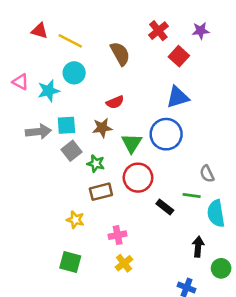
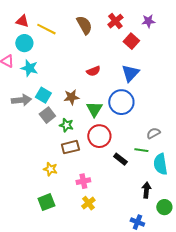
brown semicircle: (120, 54) -> (84, 25), moved
cyan circle: (74, 73) -> (24, 43), moved
cyan star: (49, 91) -> (29, 68), turned 30
blue triangle: (178, 97) -> (130, 73), turned -30
red semicircle: (115, 102) -> (93, 71), moved
cyan square: (66, 125) -> (43, 95), turned 35
gray semicircle: (207, 174) -> (153, 133), turned 88
green square: (70, 262) -> (46, 202), turned -36

